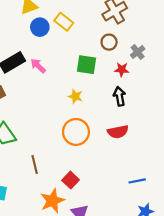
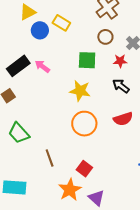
yellow star: (75, 96) -> (80, 91), size x1.5
black arrow: (119, 96) -> (121, 86), turned -36

